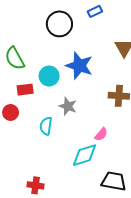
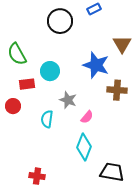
blue star: (79, 66) -> (96, 65), moved
pink semicircle: (101, 134) -> (87, 117), moved
cyan diamond: (84, 155) -> (84, 147), turned -52

